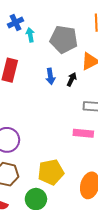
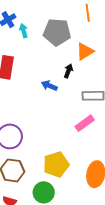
blue arrow: (50, 76) -> (49, 86), moved, turned 126
pink rectangle: (83, 133) -> (85, 123), turned -36

